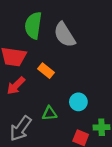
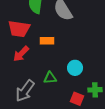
orange rectangle: (46, 71) -> (47, 41), turned -40

